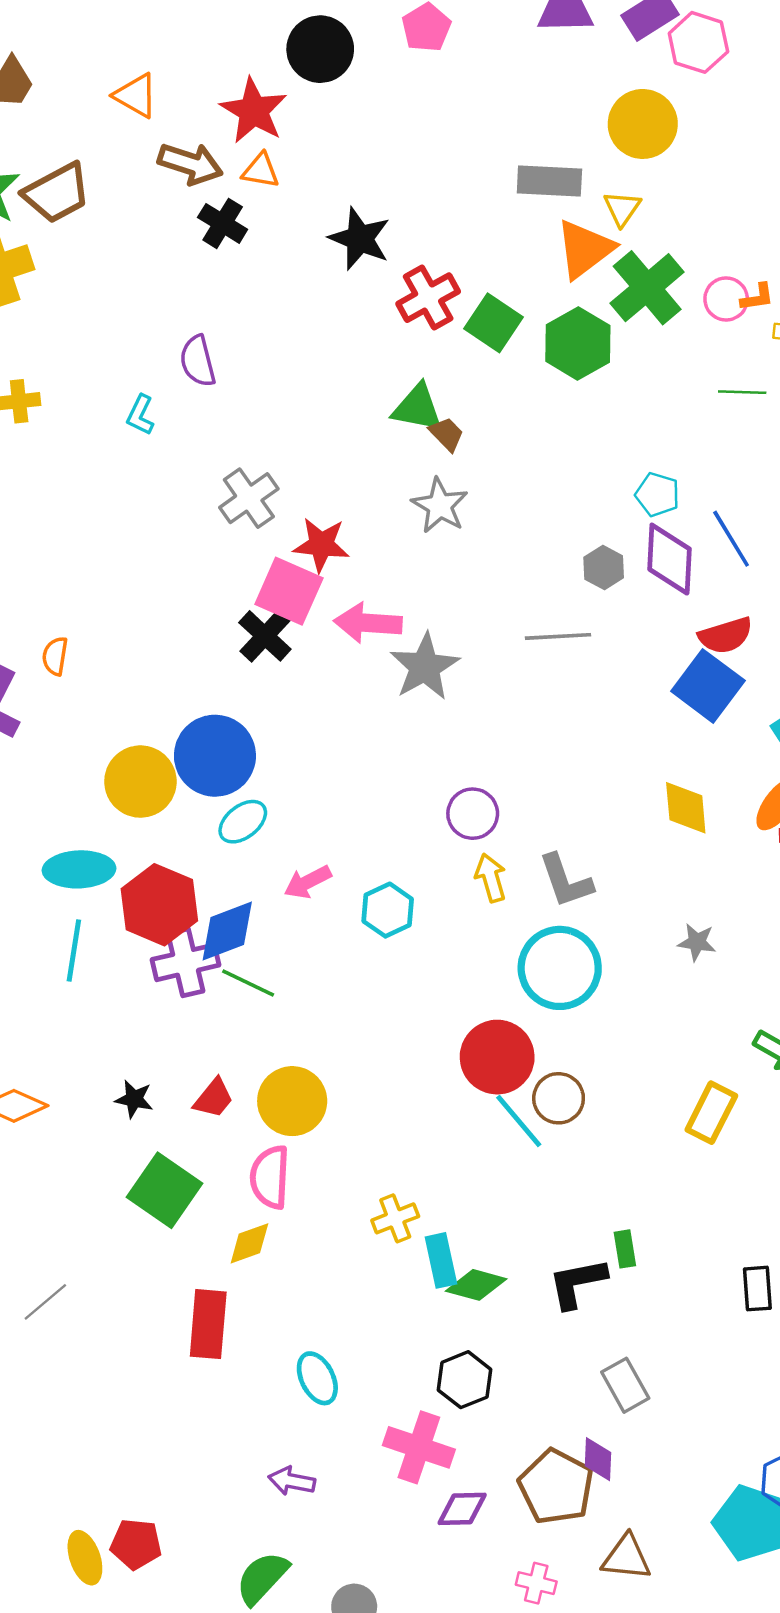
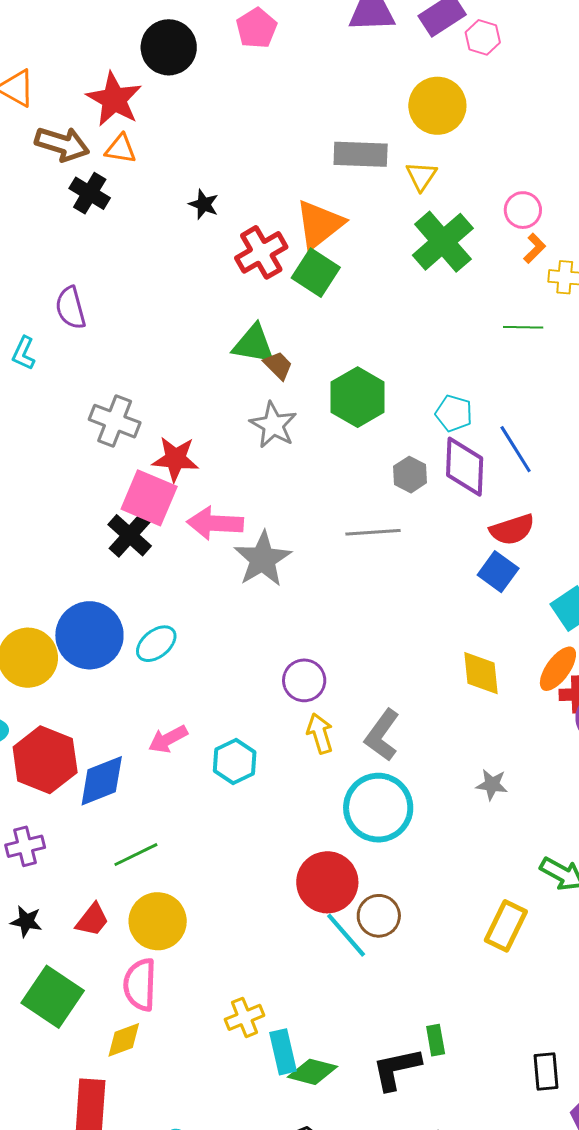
pink hexagon: (698, 42) -> (483, 37), size x0.7
black star: (360, 239) -> (204, 204), size x0.6
orange triangle: (585, 249) -> (319, 224), moved
orange L-shape: (757, 297) -> (535, 248), turned -36
pink circle: (726, 299) -> (523, 210), moved
green hexagon: (578, 343) -> (358, 397), moved
gray cross: (249, 498) -> (115, 421), turned -33
blue square: (708, 686) -> (498, 572), size x0.7
cyan ellipse: (243, 822) -> (156, 644), moved
gray L-shape: (566, 881) -> (382, 735), turned 56
purple cross: (186, 962) -> (25, 846), moved, size x0.7
green line: (248, 983) -> (136, 855), moved, turned -51

